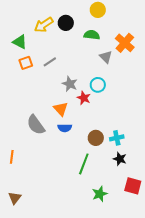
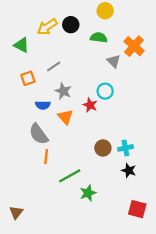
orange square: (26, 63) -> (28, 78), moved
gray star: (70, 84) -> (63, 91), moved
blue semicircle: (65, 128) -> (43, 105), moved
orange line: (12, 157) -> (46, 157), moved
green line: (84, 164) -> (70, 176), moved, turned 40
red square: (133, 186) -> (137, 209), moved
green star: (100, 194) -> (88, 193), moved

